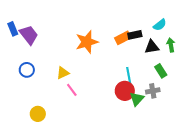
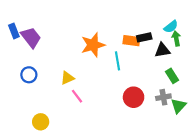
orange rectangle: (123, 38) -> (131, 41), turned 35
green arrow: (171, 45) -> (176, 38), moved
cyan line: (129, 76) -> (118, 61), moved
green triangle: (137, 99) -> (178, 106), moved

